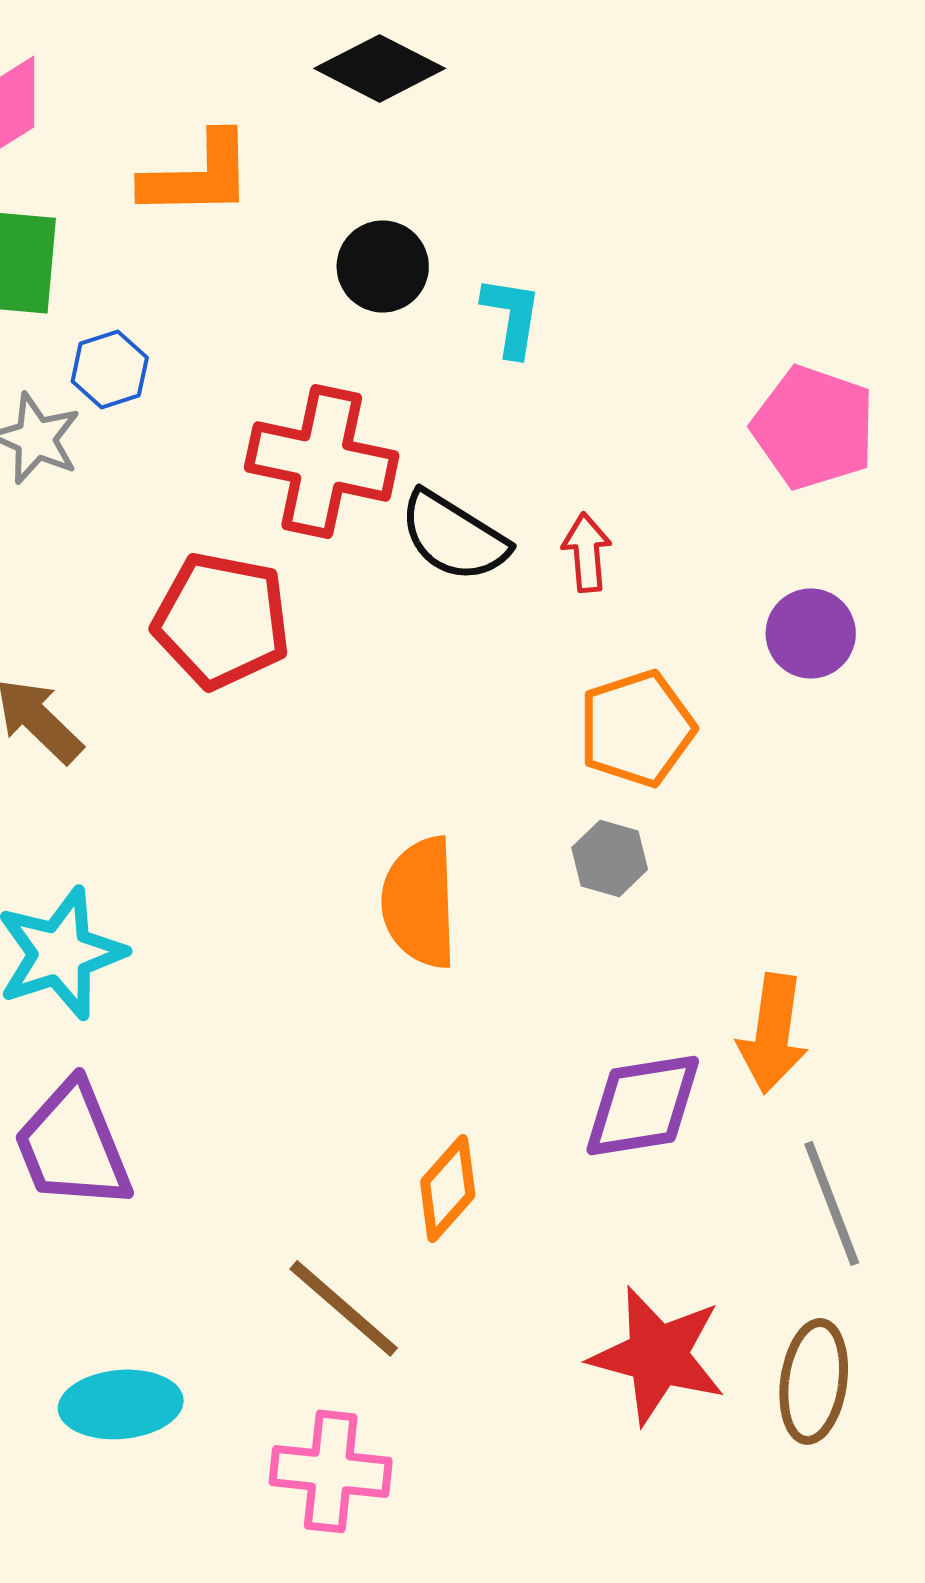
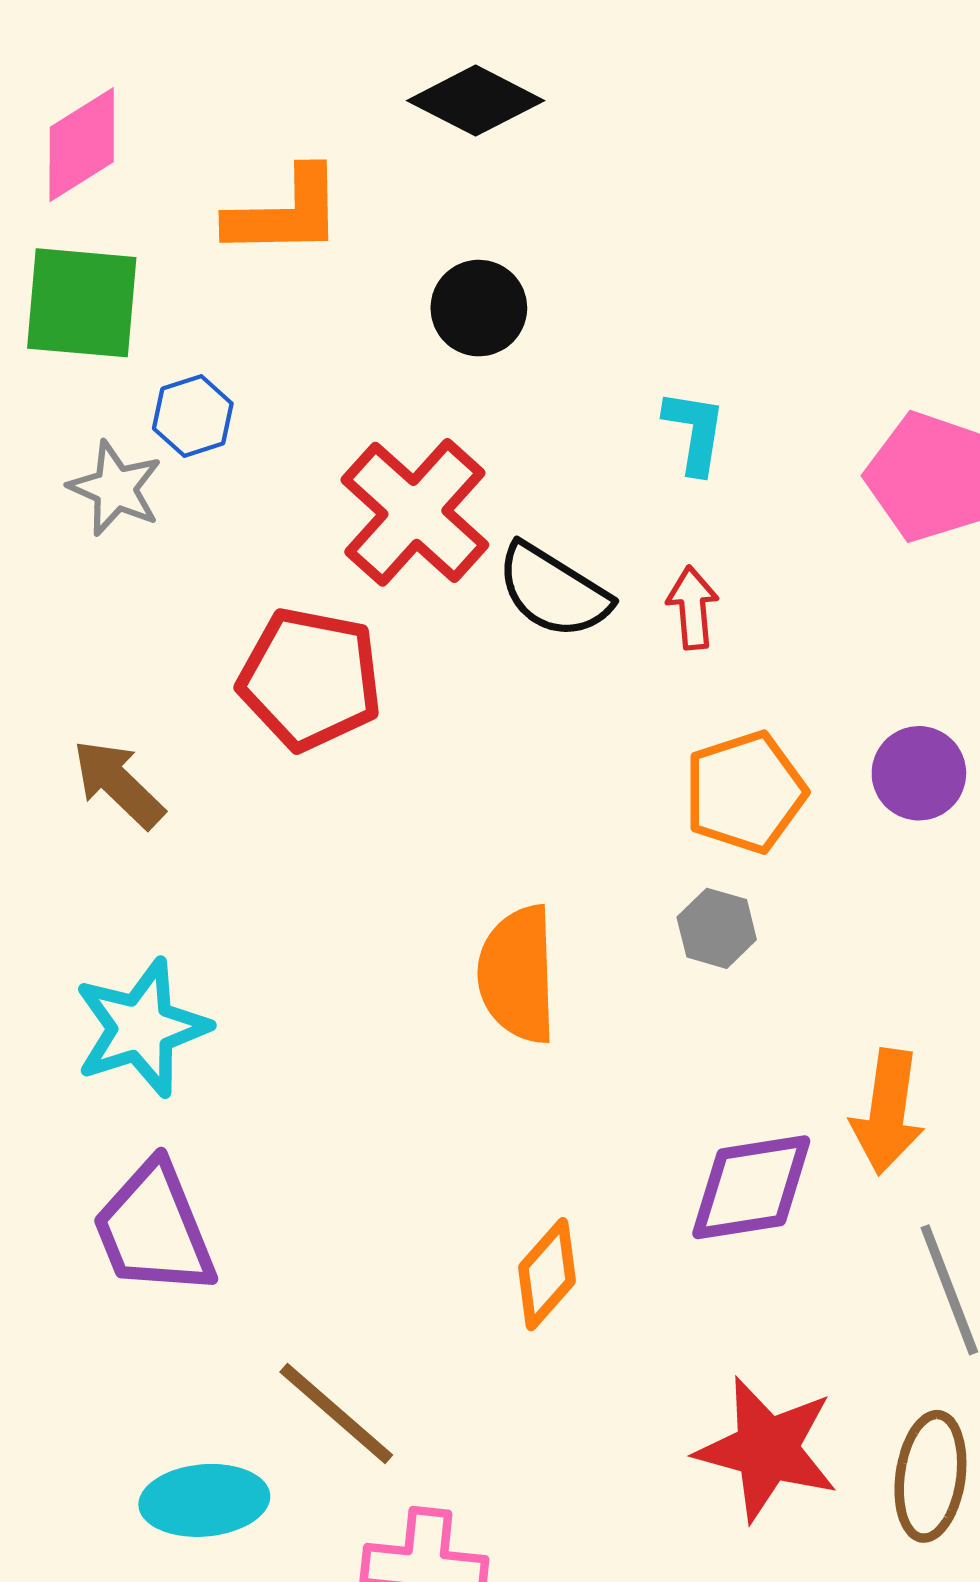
cyan L-shape: (512, 316) -> (695, 432), moved
red cross: (322, 461) -> (415, 512), turned 30
purple circle: (811, 633) -> (919, 773), moved
brown line: (344, 1308) -> (336, 1413), moved

